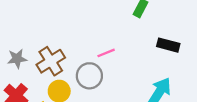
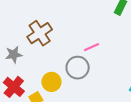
brown cross: (51, 61) -> (40, 33), moved

